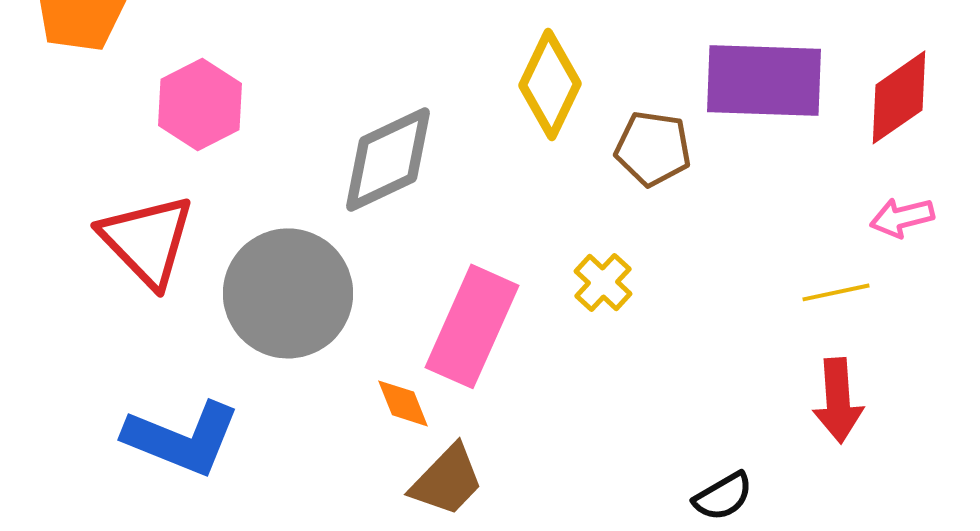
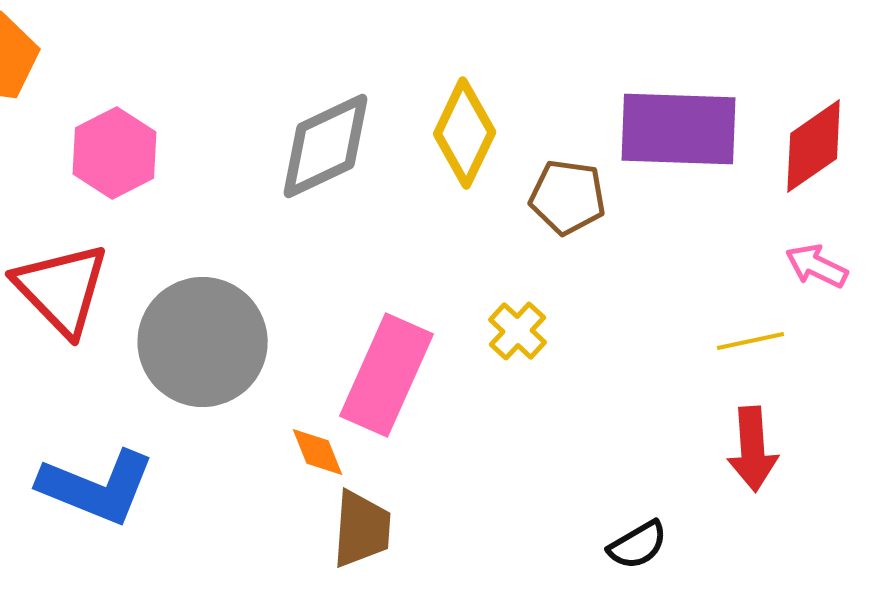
gray diamond: (388, 159) -> (326, 146), moved
pink arrow: (902, 217) -> (817, 266), turned 40
brown trapezoid: (447, 480) -> (362, 529), turned -40

